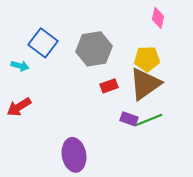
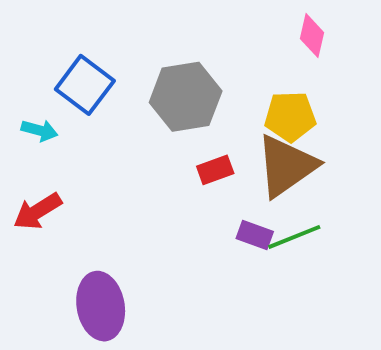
purple ellipse: (74, 155) -> (101, 306), moved

